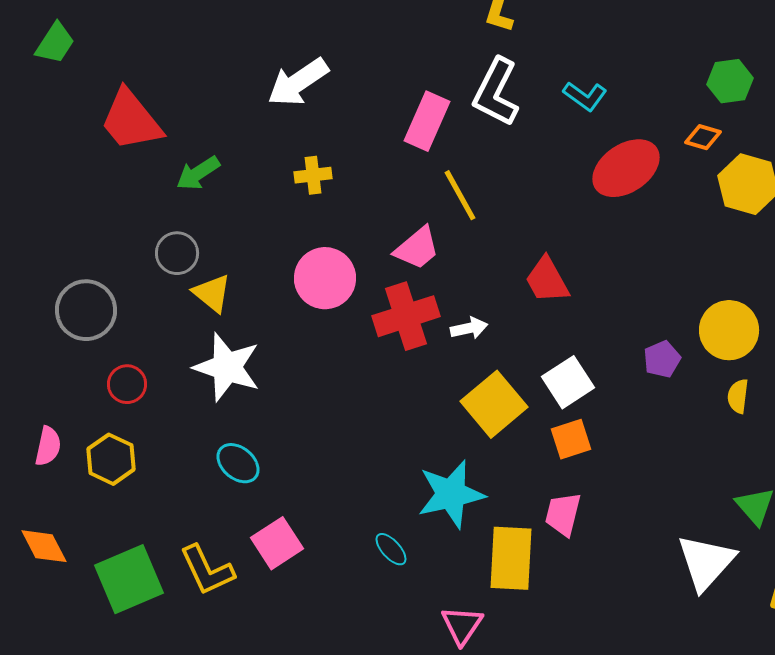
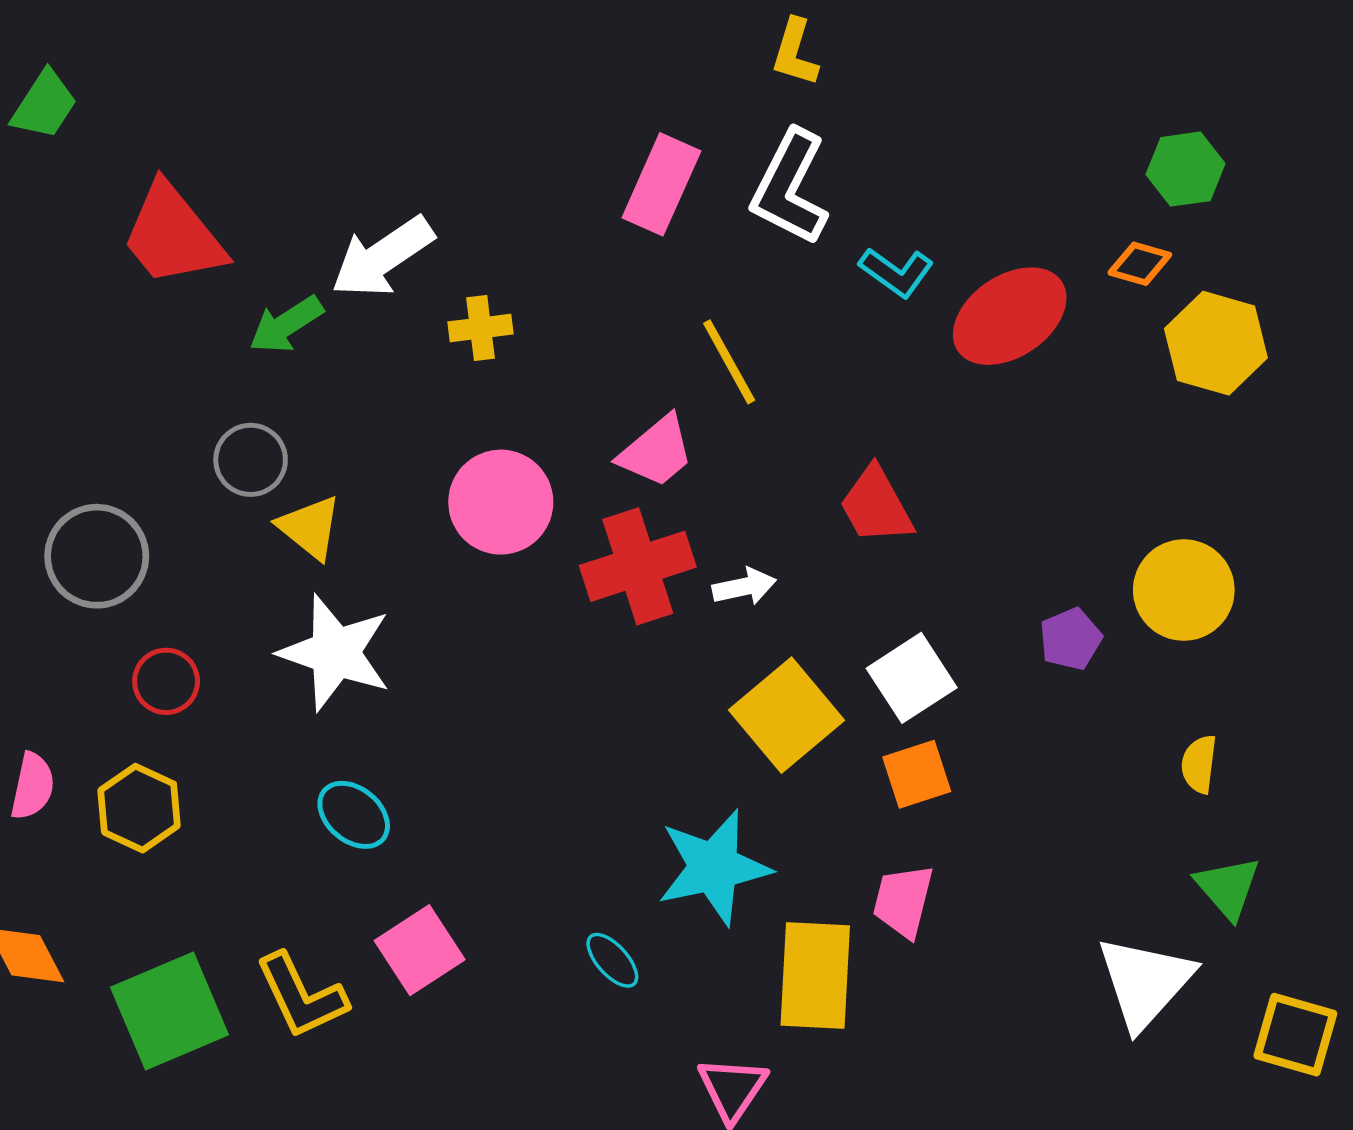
white arrow: (298, 82) -> (382, 257), moved
cyan L-shape: (585, 96) -> (896, 272), moved
pink rectangle: (427, 121) -> (661, 184), moved
yellow semicircle: (738, 396) -> (1199, 764), moved

